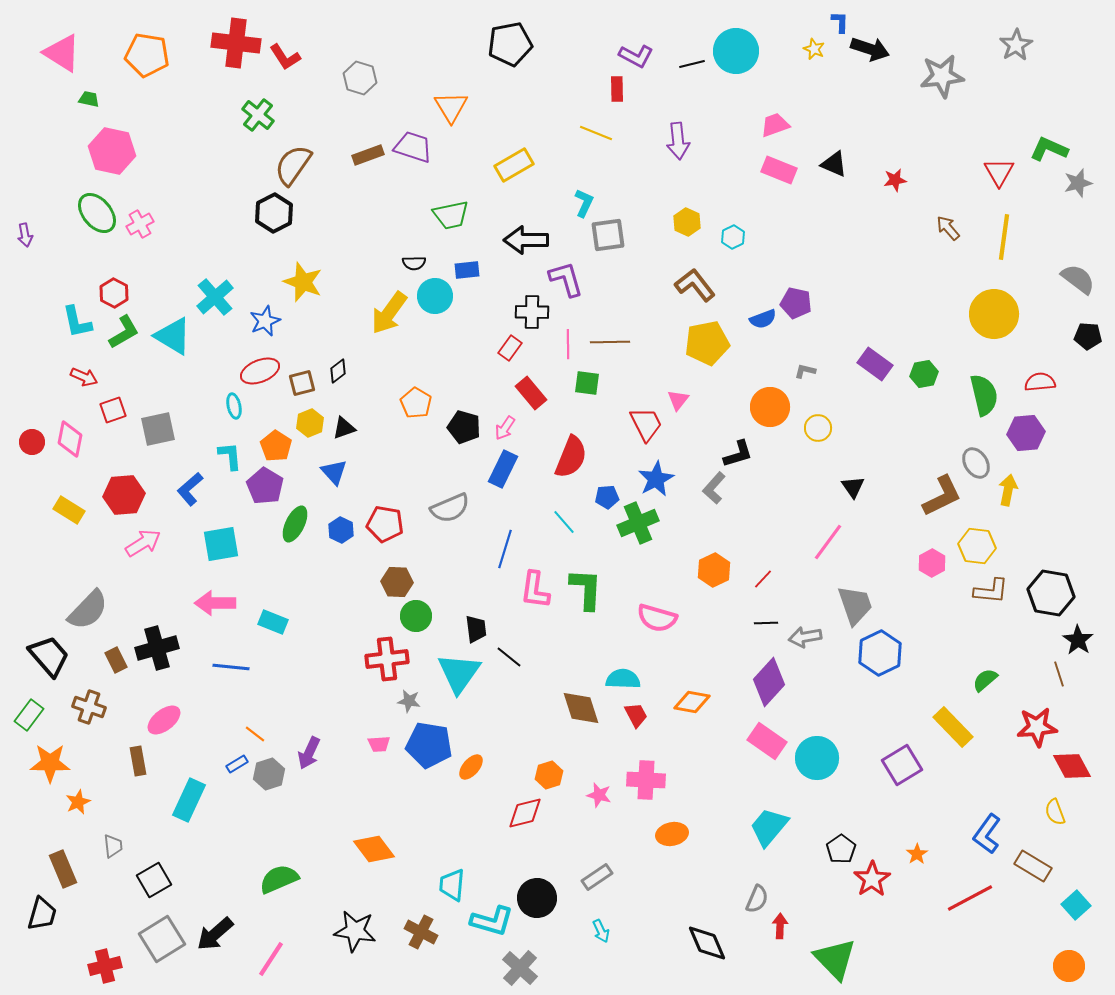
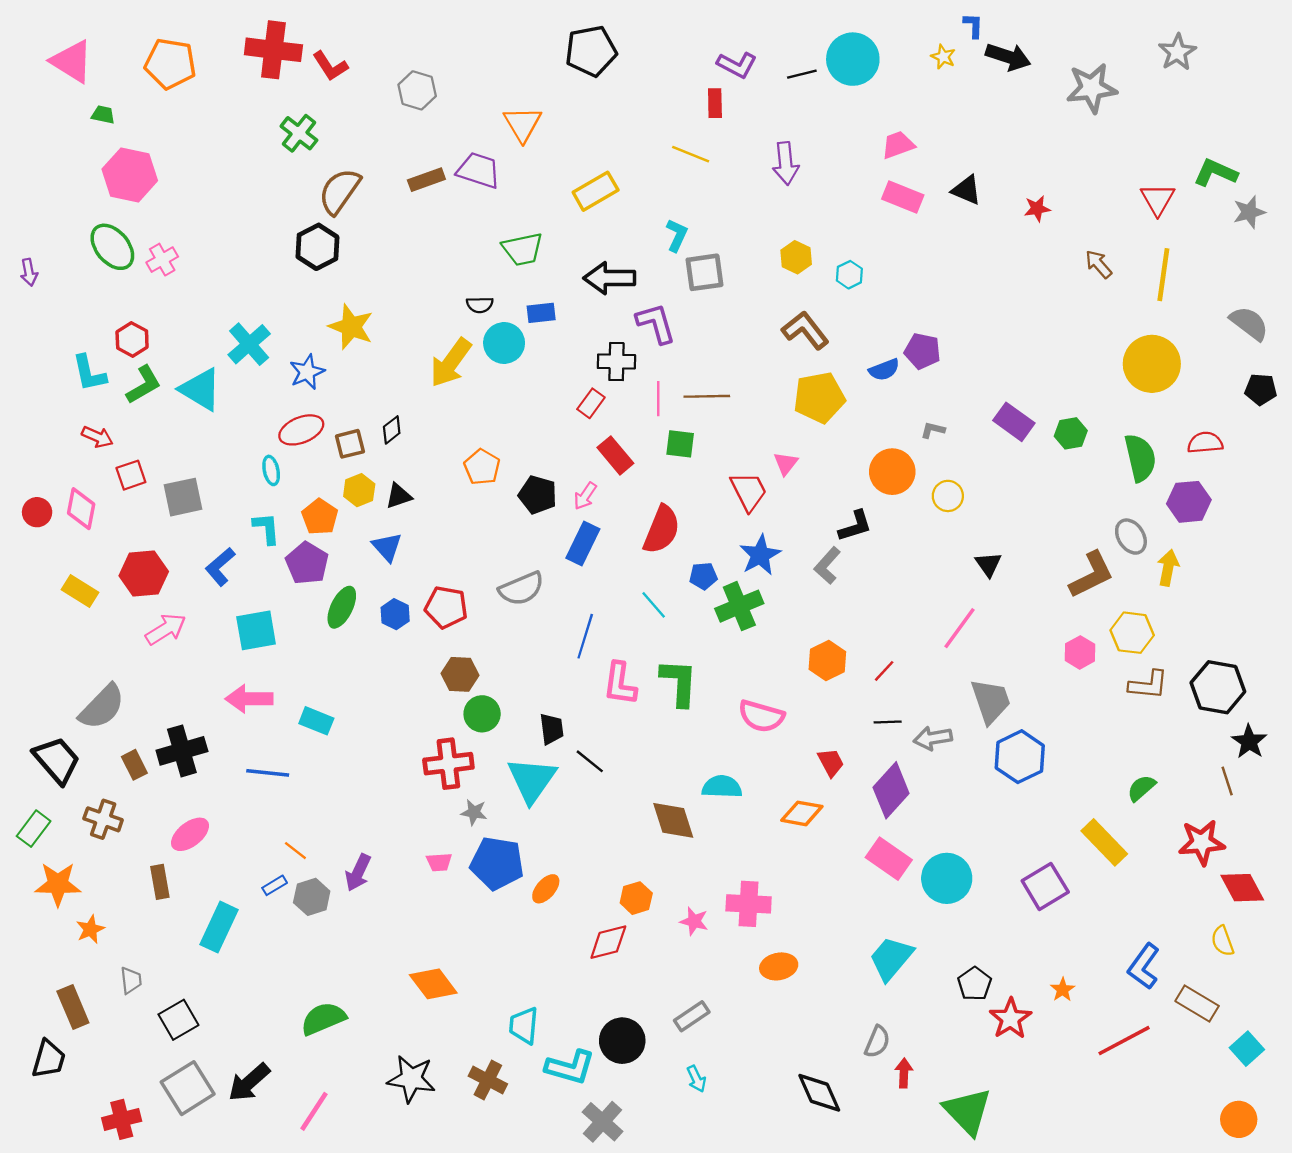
red trapezoid: (636, 715) -> (831, 762), moved

